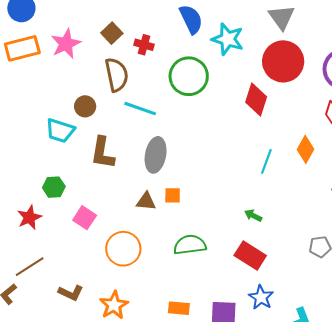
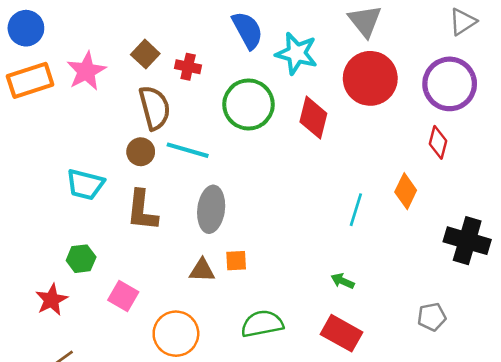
red diamond: (256, 99) -> (313, 118), moved
brown circle: (85, 106) -> (141, 152), moved

